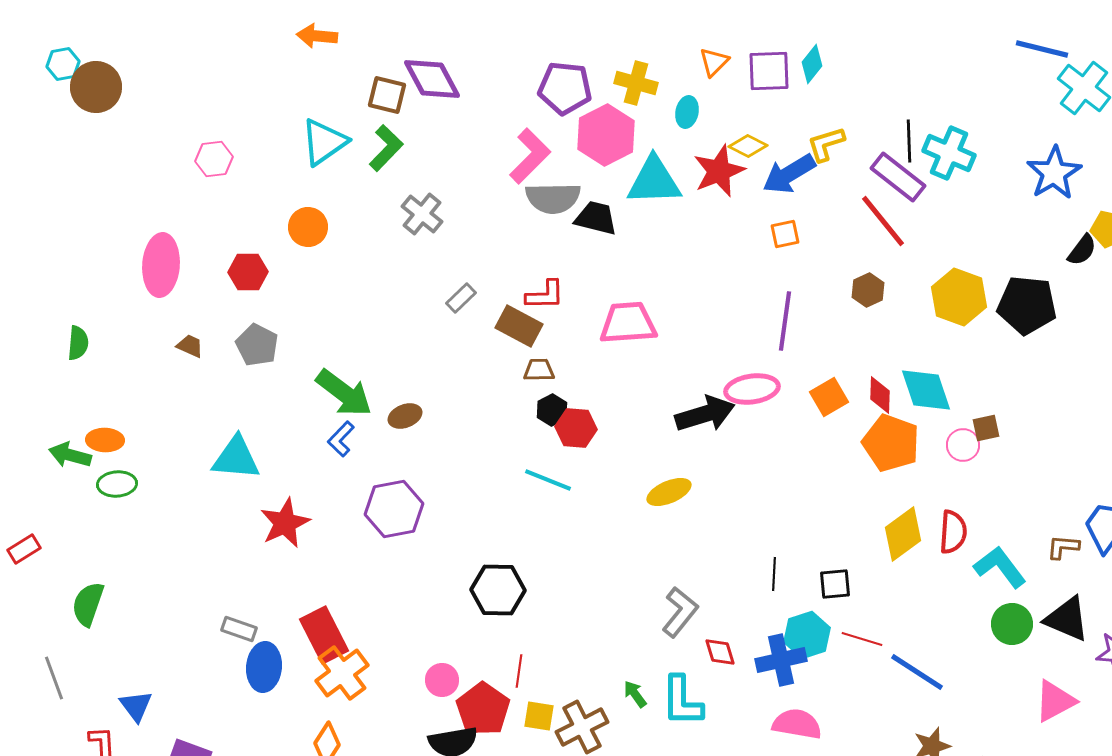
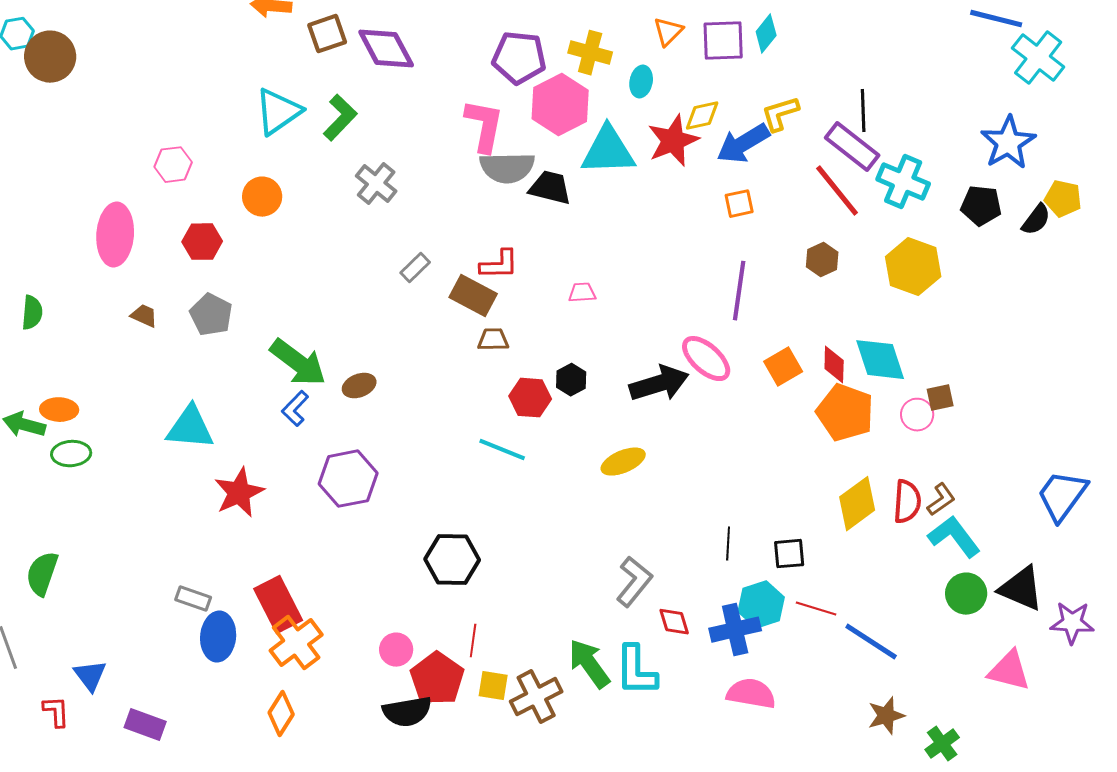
brown square: (387, 95) -> (327, 34), moved, turned -33
yellow diamond: (748, 146) -> (702, 116), turned -39
cyan cross: (949, 153) -> (903, 182), moved
pink L-shape: (530, 156) -> (484, 126), turned -34
pink hexagon: (214, 159) -> (173, 165), moved
black pentagon: (1027, 305) -> (981, 206), moved, size x0.7
pink trapezoid: (628, 323) -> (582, 293), size x0.5
pink ellipse: (752, 389) -> (706, 359), turned 50
black hexagon: (552, 410) -> (571, 380), moved
brown L-shape: (1063, 547) -> (941, 500), moved, turned 140
green arrow: (635, 694) -> (589, 664), size x1.8
pink triangle: (1055, 701) -> (1009, 671), turned 42

